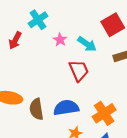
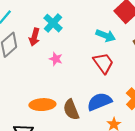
red arrow: (15, 40) -> (34, 37), moved
pink star: (60, 40) -> (56, 59), moved

